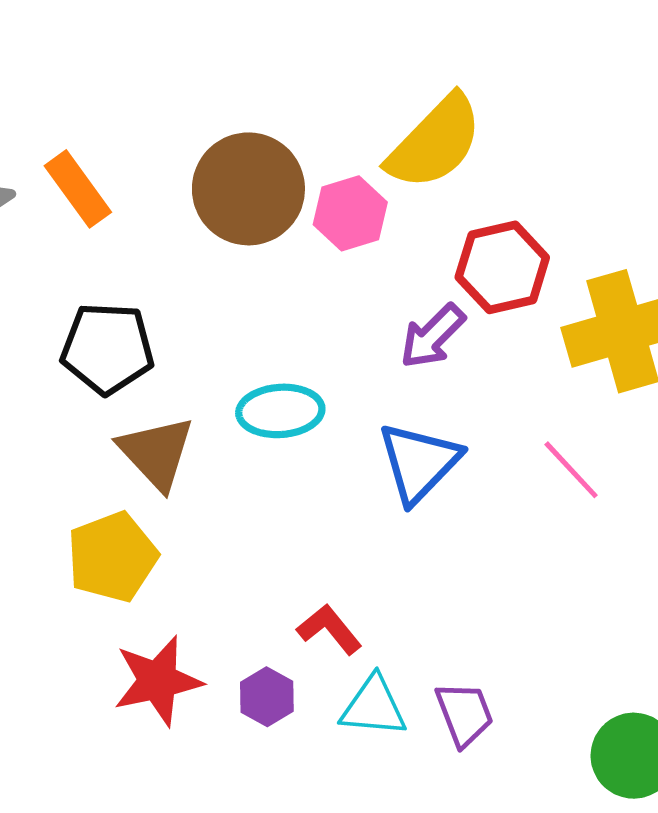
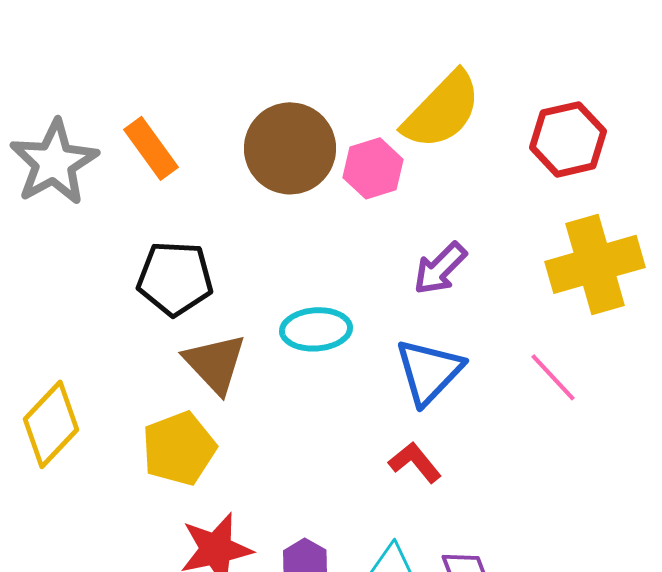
red hexagon: (502, 267) -> (568, 139), moved
red L-shape: (329, 629) -> (415, 462), moved

